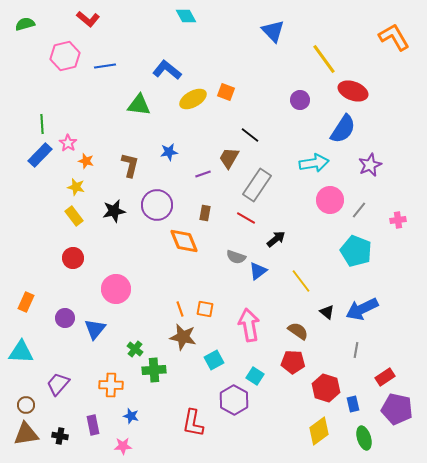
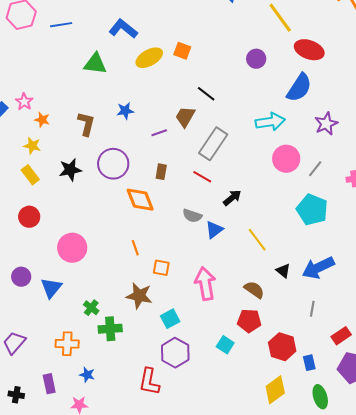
orange line: (180, 309) -> (135, 248), moved
cyan square: (255, 376) -> (225, 345), moved
purple hexagon: (234, 400) -> (175, 353), moved

